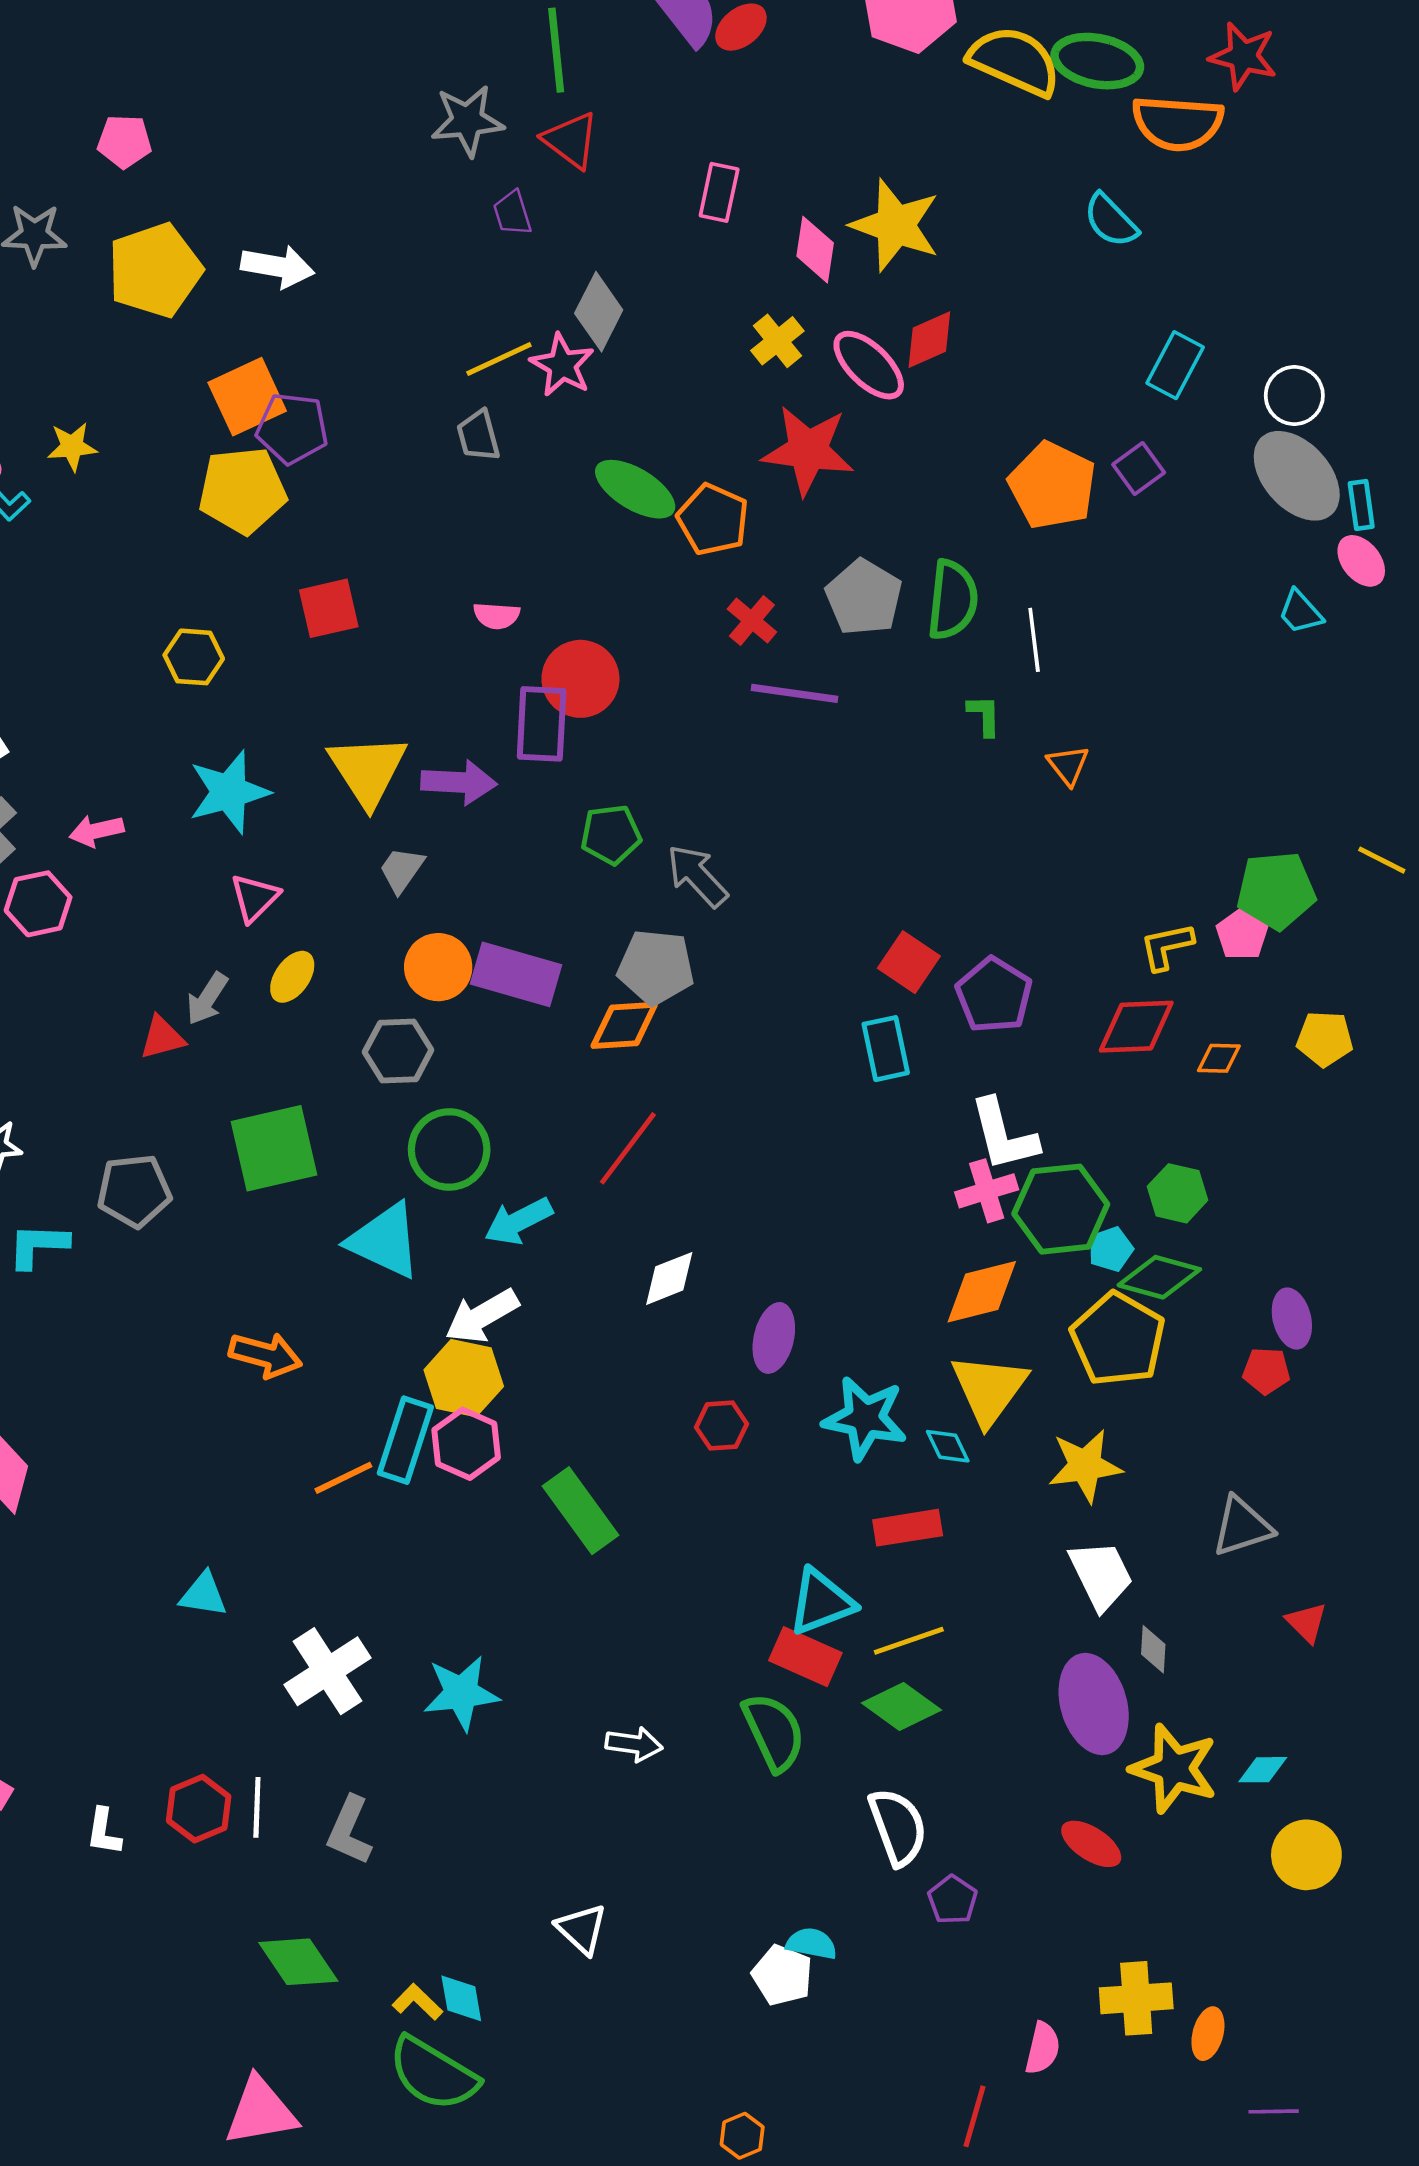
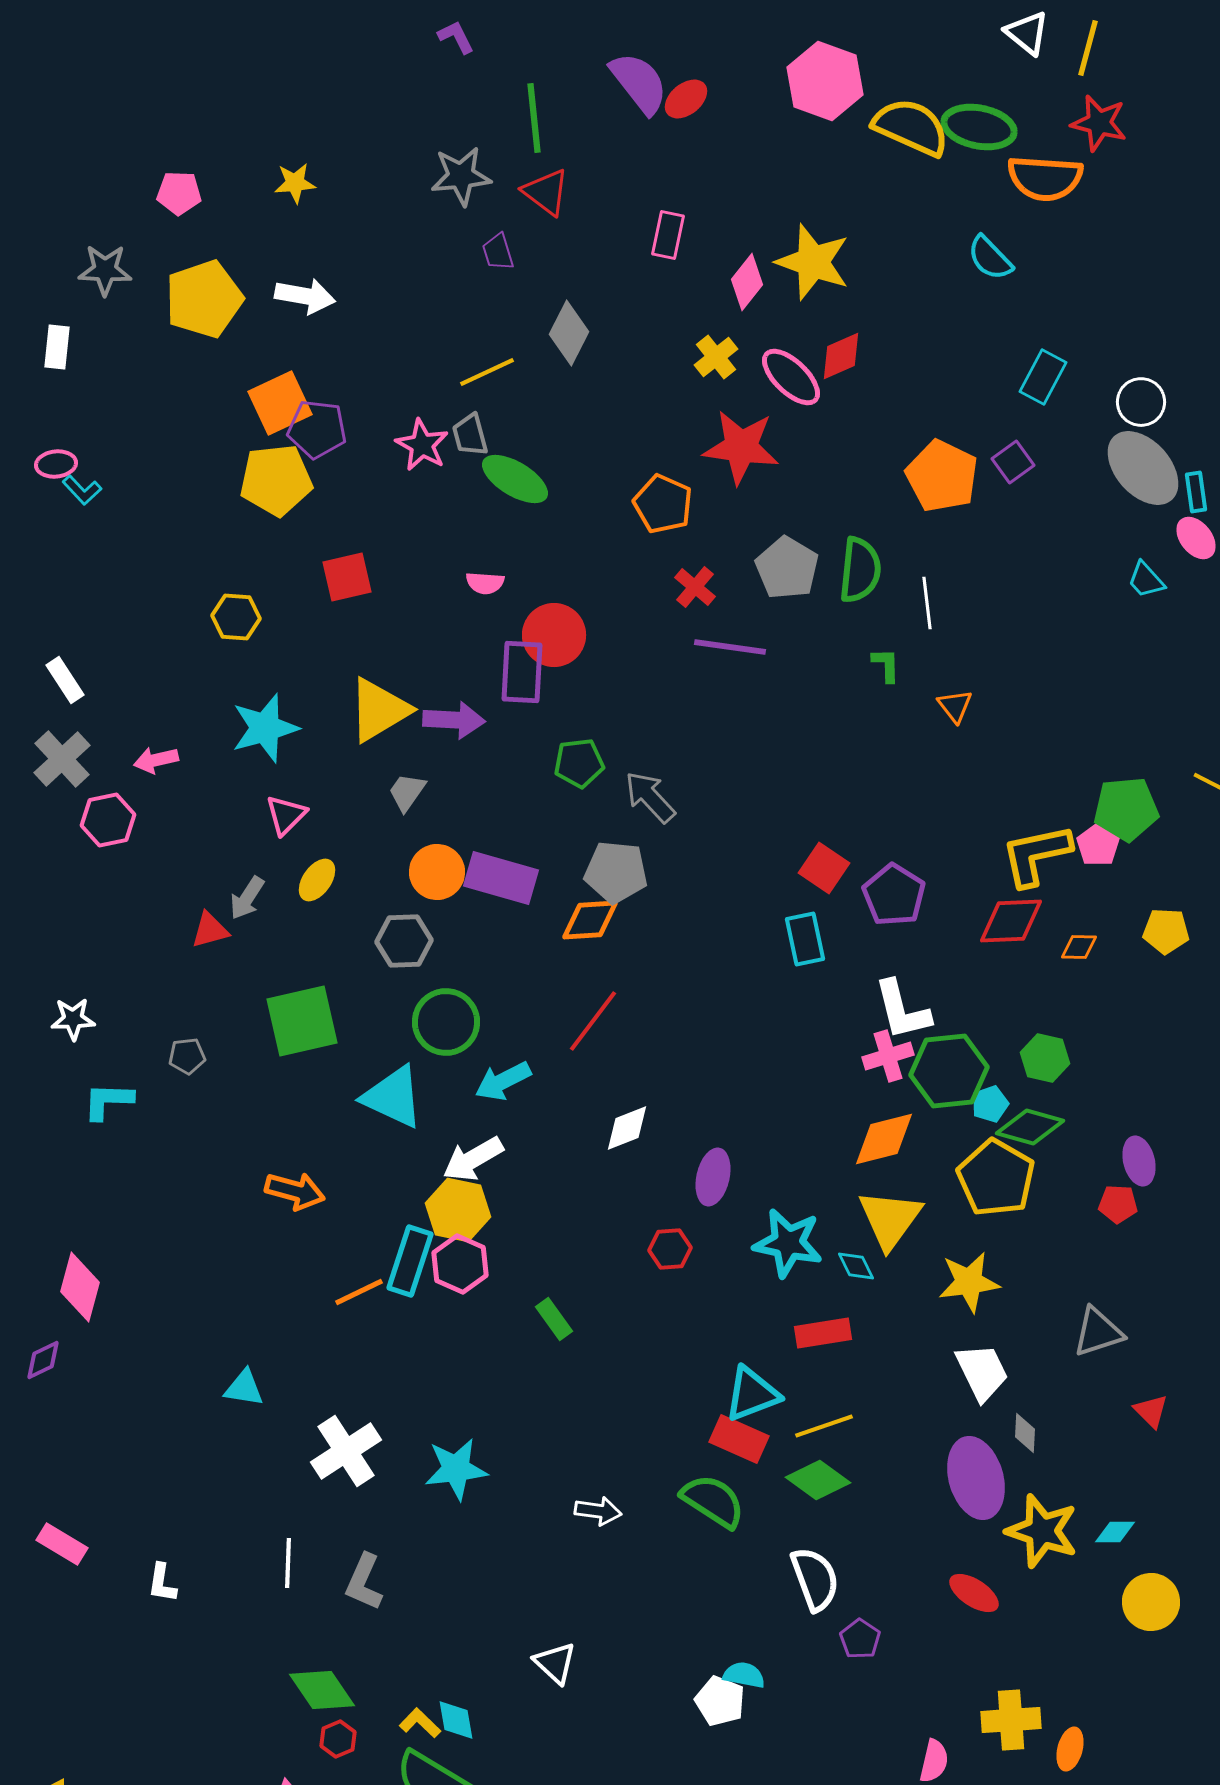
pink diamond: (815, 250) -> (747, 282), turned 30
pink star: (562, 365) -> (422, 445), moved
yellow star: (72, 447) -> (295, 183), moved
green ellipse: (635, 489) -> (515, 479), moved
yellow triangle: (368, 770) -> (379, 710), turned 32
yellow L-shape: (1167, 946) -> (1036, 855), size x1.6
gray pentagon: (134, 1191) -> (187, 1056), size x0.6
green rectangle: (580, 1511) -> (554, 1319), size x0.6
green semicircle: (774, 1732) -> (713, 1501), turned -32
red hexagon: (199, 1809) -> (338, 1739), moved, size x0.7

